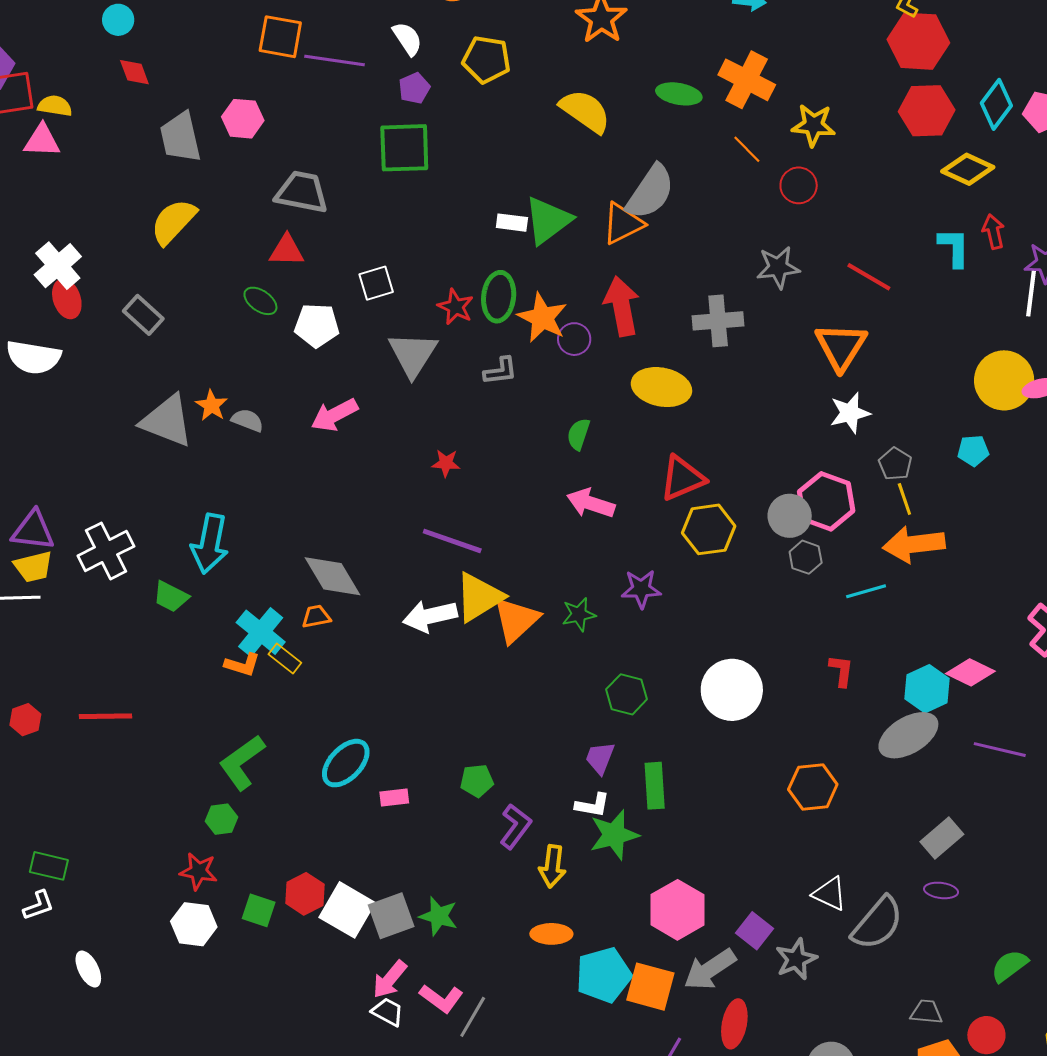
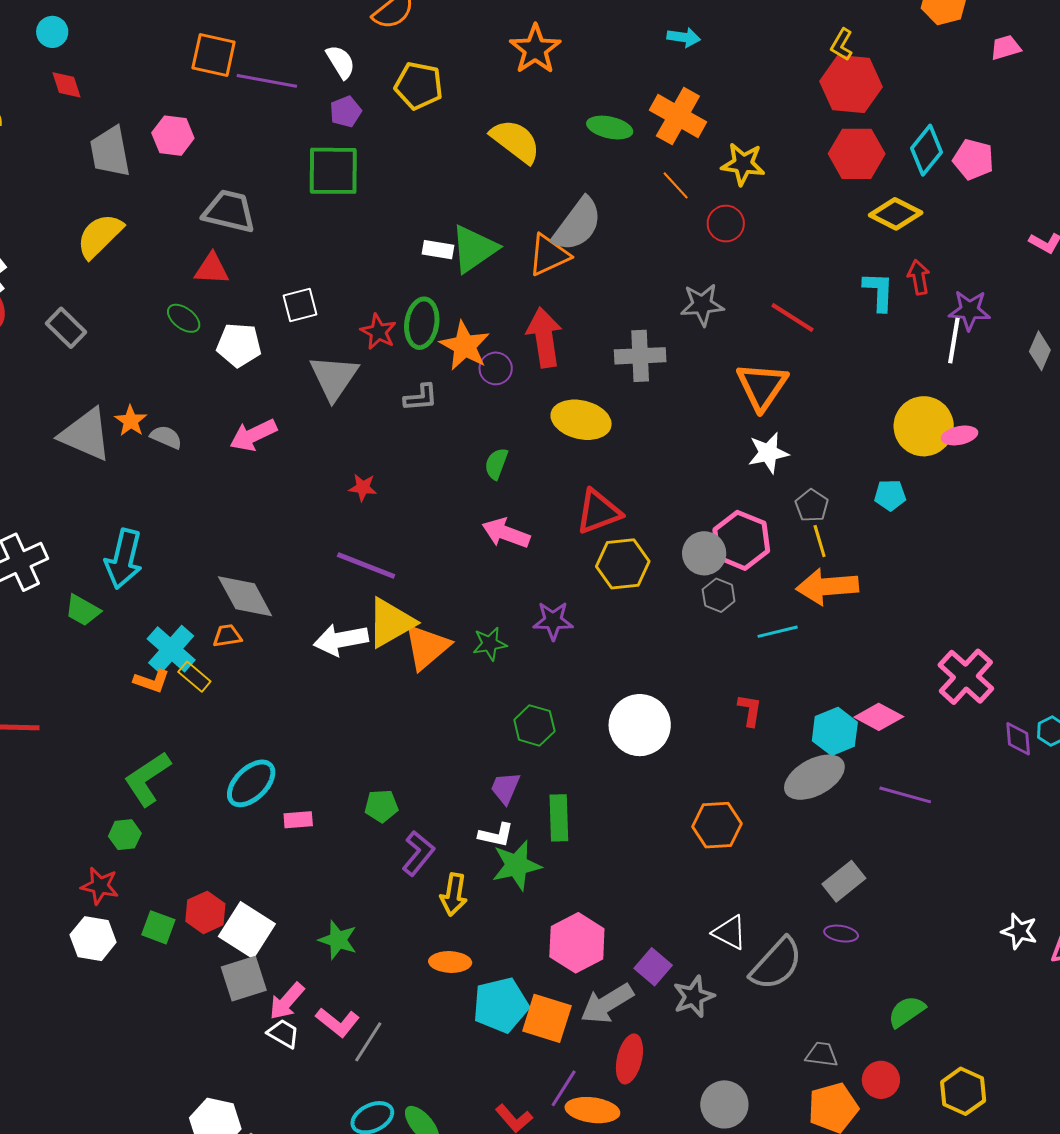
gray square: (391, 916) -> (244, 979), moved

